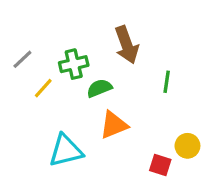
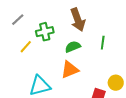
gray line: (22, 59) -> (18, 20), moved
green semicircle: (99, 88) -> (73, 47), moved

